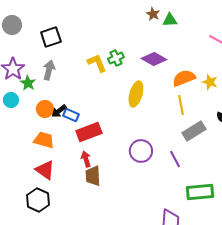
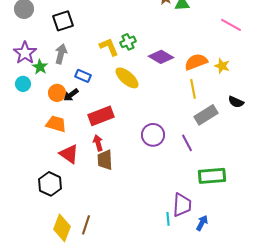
purple diamond: (154, 59) -> (161, 57), moved
yellow ellipse: (136, 94) -> (127, 78), moved, turned -65
blue rectangle: (71, 115) -> (83, 76), moved
red triangle: (45, 170) -> (69, 154), moved

